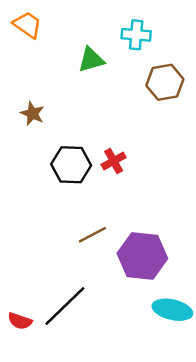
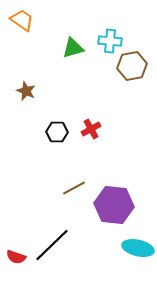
cyan cross: (136, 35) -> (110, 41), moved
black hexagon: (71, 165) -> (57, 132), size x0.7

